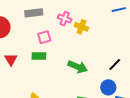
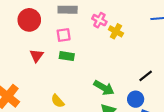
pink square: (44, 37) -> (64, 35), moved
green arrow: (78, 67) -> (104, 88), moved

